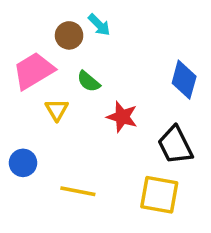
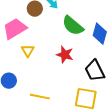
green semicircle: (89, 81) -> (73, 26), moved, size x1.6

